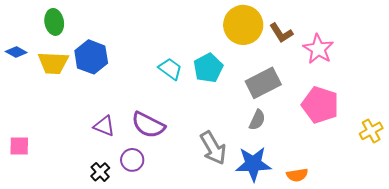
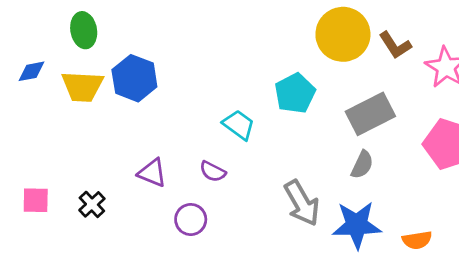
blue diamond: (16, 52) -> (32, 71), turned -40
cyan trapezoid: (170, 69) -> (239, 125), moved
purple semicircle: (148, 125) -> (213, 171), size x0.6
black cross: (100, 172) -> (92, 204), moved

